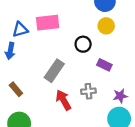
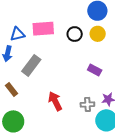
black circle: (83, 44) -> (75, 34), moved
gray rectangle: (54, 71) -> (31, 65), moved
gray cross: (88, 91) -> (87, 104), moved

